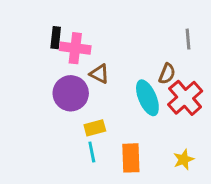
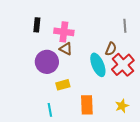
pink cross: (75, 48) -> (64, 32), moved
cyan line: (92, 152) -> (50, 110), moved

